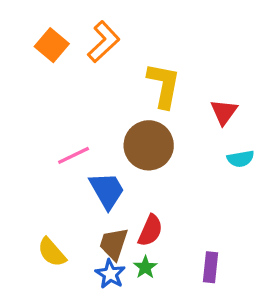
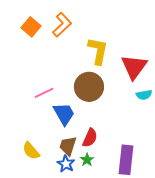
red triangle: (224, 112) -> (134, 67), size x1.6
purple rectangle: (210, 267) -> (126, 160), size x1.6

